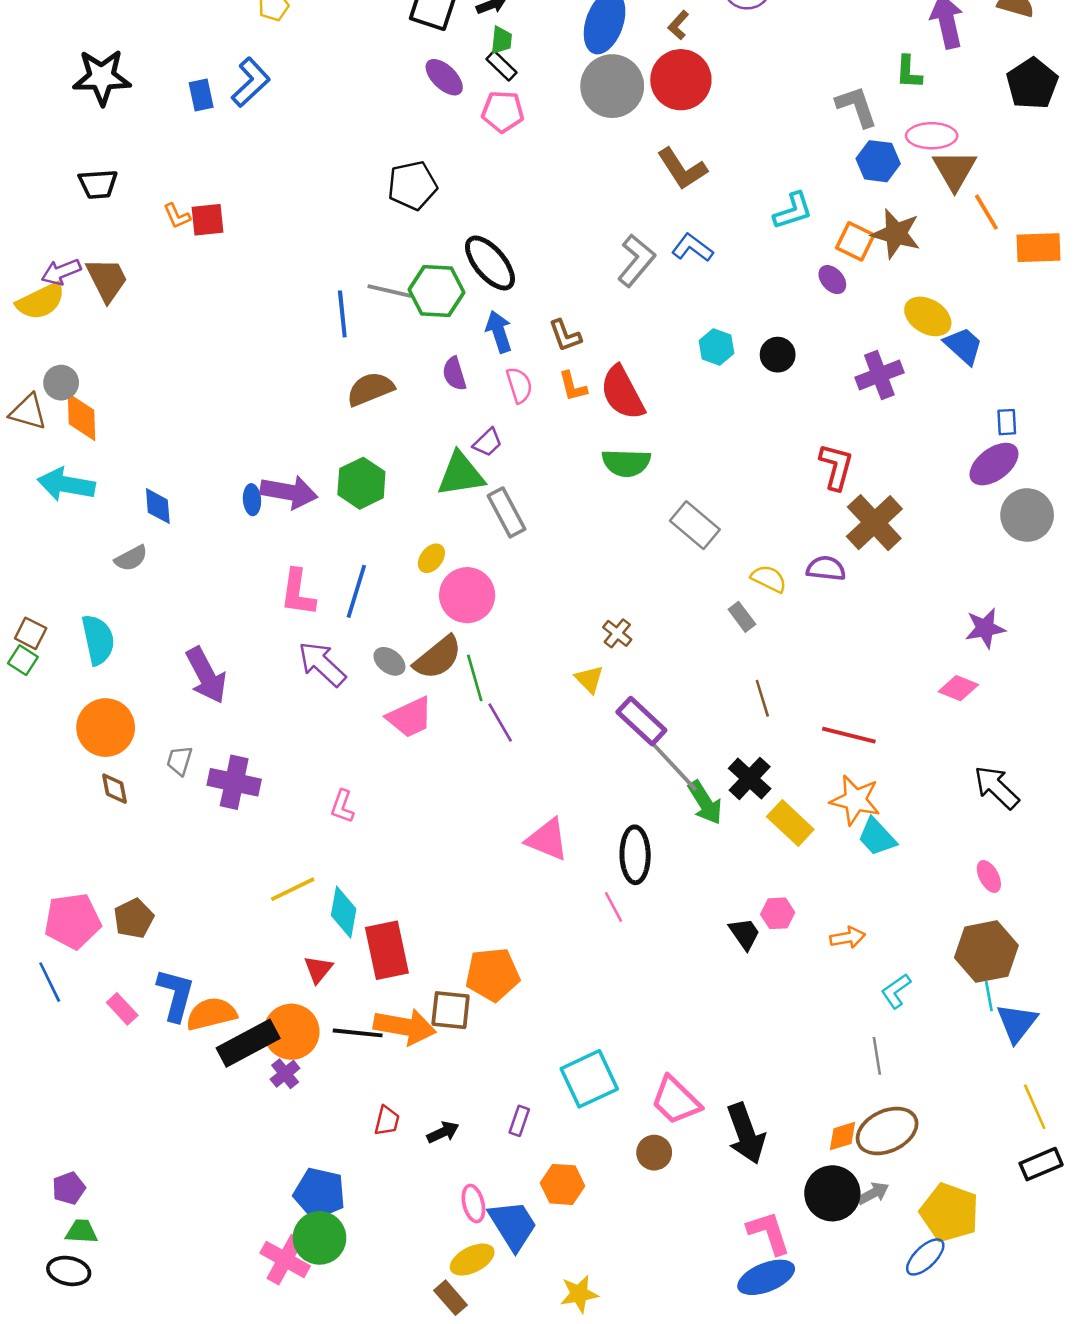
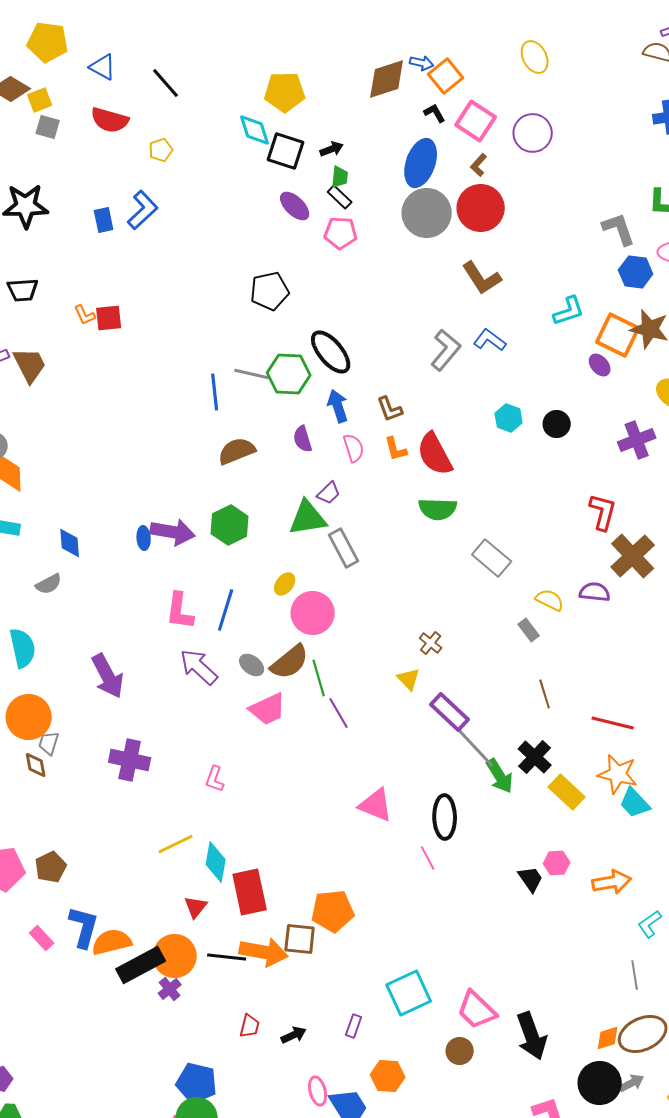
orange square: (855, 241) -> (618, 335), size x1.4
gray trapezoid: (179, 761) -> (49, 743), moved
orange arrow: (848, 938) -> (612, 882), size x1.4

